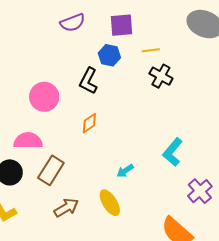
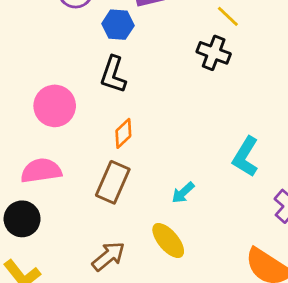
yellow line: (151, 50) -> (228, 16), moved, turned 60
blue hexagon: (109, 55) -> (118, 25), moved
brown rectangle: (51, 170) -> (113, 182), moved

